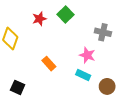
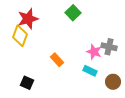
red star: (39, 19) -> (28, 19), moved, size x1.5
gray cross: (103, 32) -> (109, 47), moved

